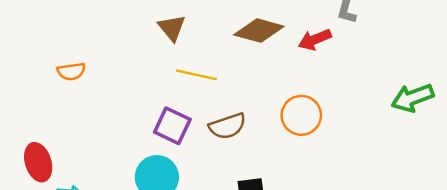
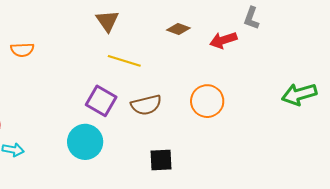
brown diamond: (259, 31) -> (178, 29), size x0.6

